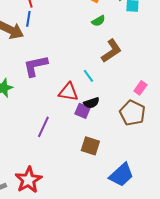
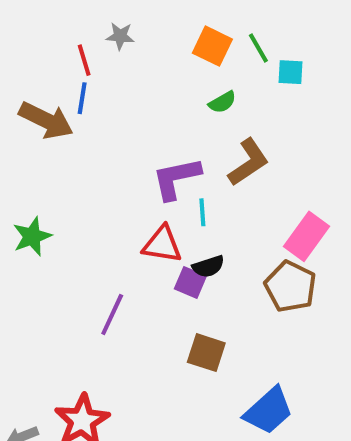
purple L-shape: (35, 66) -> (176, 178), moved
cyan line: (88, 76) -> (202, 212), turned 32
pink rectangle: (140, 88) -> (307, 236), size x1.6

